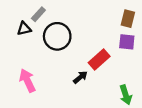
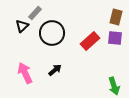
black triangle: (24, 29) -> (22, 26), turned -32
red rectangle: (99, 60) -> (90, 41), moved
black arrow: (80, 77) -> (55, 70), moved

